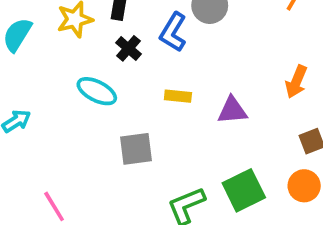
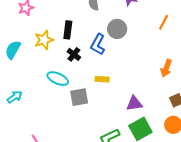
purple triangle: (232, 110) -> (134, 103), moved
gray square: (136, 149) -> (79, 97), moved

